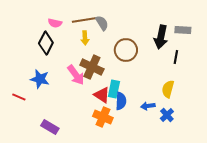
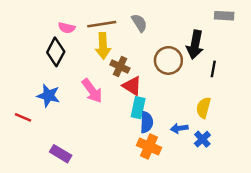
gray semicircle: (102, 23) -> (139, 23), moved
gray rectangle: (183, 30) -> (224, 16), moved
yellow arrow: (85, 38) -> (103, 46), size x1.5
brown circle: (126, 50) -> (168, 60), moved
brown cross: (92, 67) -> (120, 67), moved, size x0.7
red triangle: (102, 95) -> (132, 86), moved
orange cross: (103, 117) -> (149, 146), moved

